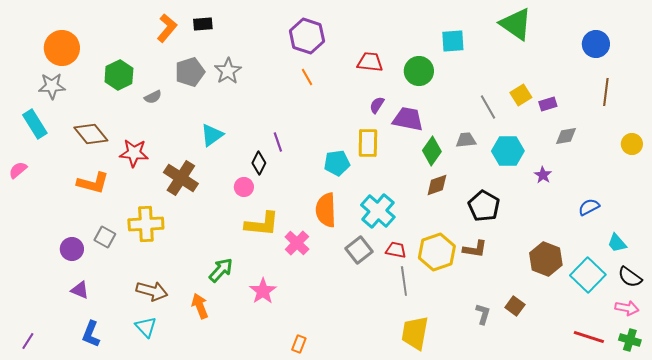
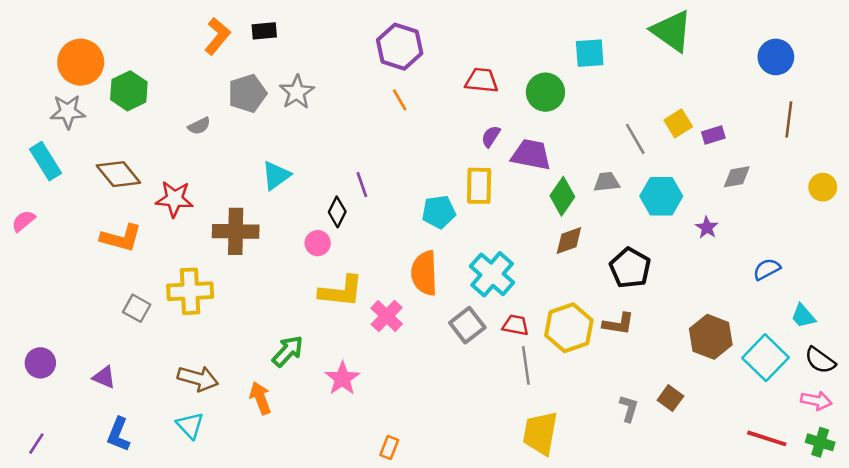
green hexagon: (119, 75) -> (129, 91), moved
brown cross: (181, 178) -> (236, 231), turned -32
purple circle: (72, 249) -> (40, 363), moved

